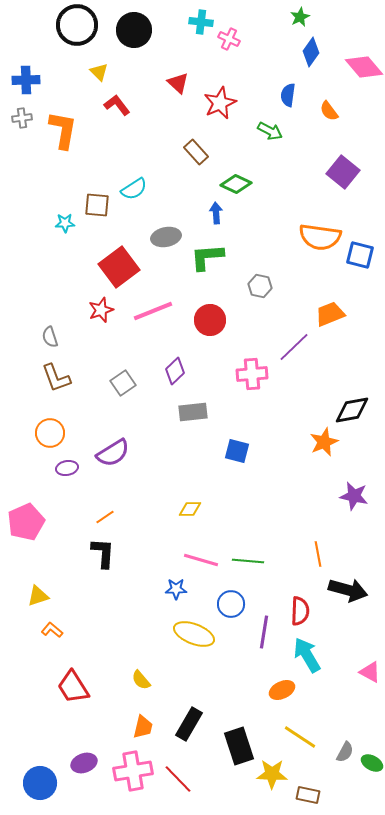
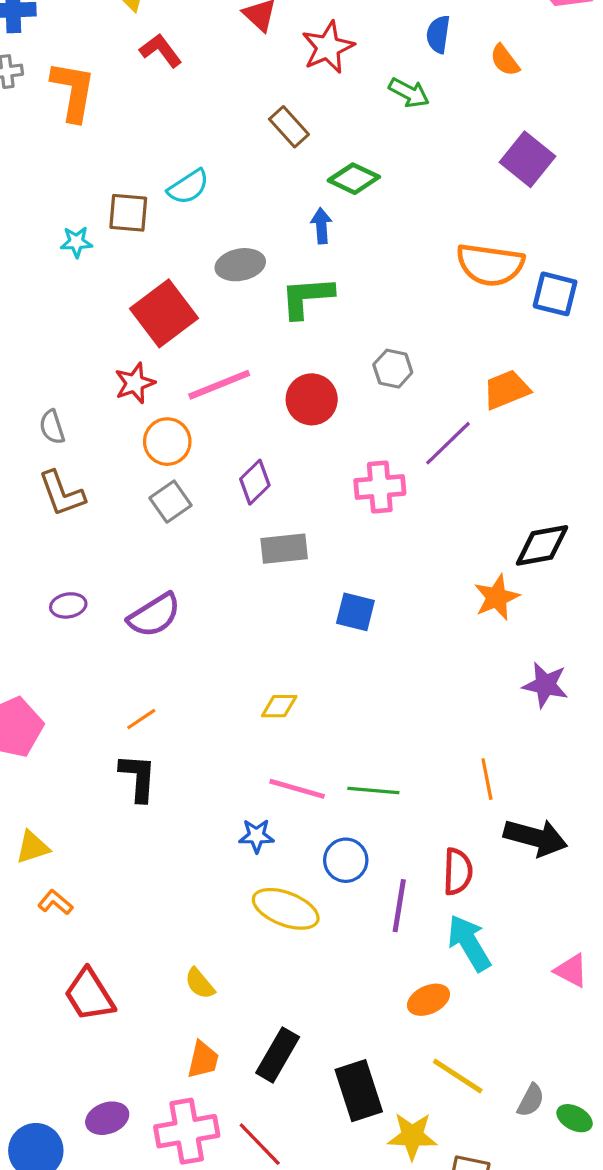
gray hexagon: (260, 286) -> (393, 369), moved
orange circle: (50, 433) -> (167, 442), moved
purple ellipse: (67, 468) -> (68, 605), moved

